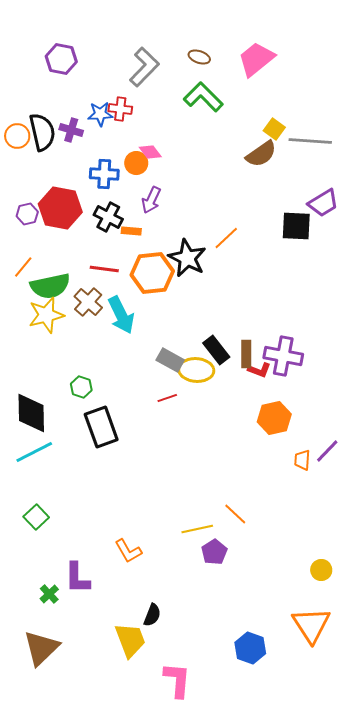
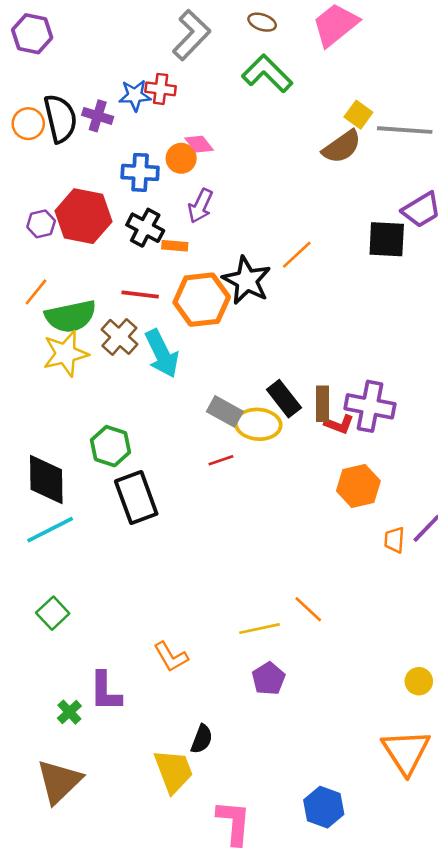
purple hexagon: (61, 59) -> (32, 34), moved
green hexagon: (81, 387) -> (110, 446), size x1.4
purple pentagon: (214, 552) -> (268, 679), moved
blue hexagon: (250, 648) -> (324, 807), moved

